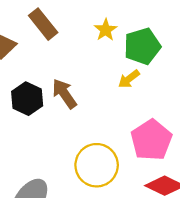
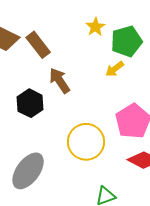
brown rectangle: (43, 24) -> (38, 45), moved
black hexagon: (27, 99) -> (30, 103), moved

